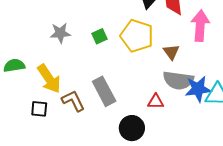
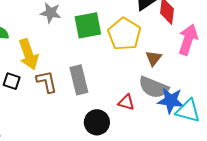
green square: (99, 36) -> (88, 25), size x1.8

